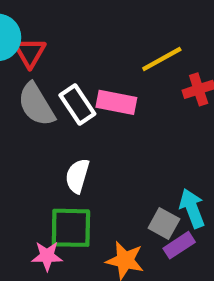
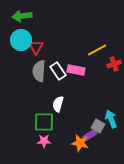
gray semicircle: (36, 104) -> (39, 71), turned 35
green square: (71, 228) -> (44, 122), moved
purple rectangle: (179, 245) -> (90, 135), moved

